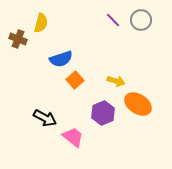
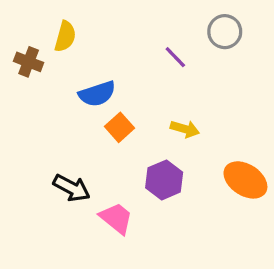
purple line: (113, 20) -> (175, 57), moved
orange ellipse: (138, 104) -> (245, 180), moved

